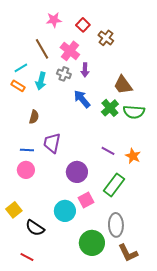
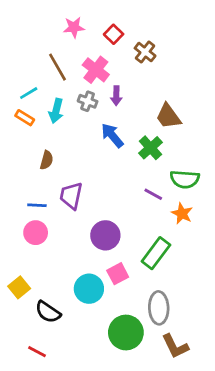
green semicircle: (134, 112) -> (185, 179), moved
purple line: (108, 151) -> (153, 194), moved

